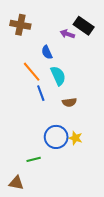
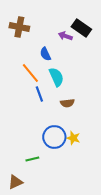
brown triangle: (16, 183) -> (15, 182), turned -35

